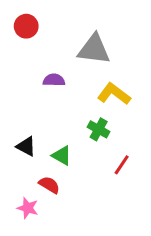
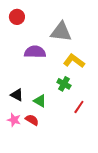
purple semicircle: (54, 80) -> (35, 52), size x1.5
pink star: (28, 208) -> (14, 120), moved

